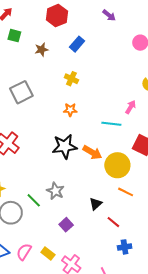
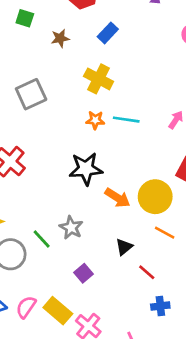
yellow cross: (71, 79) -> (99, 79), size x1.5
cyan line: (111, 124) -> (126, 120), moved
orange arrow: (92, 152) -> (117, 198), moved
yellow rectangle: (48, 253) -> (58, 311), size x1.5

